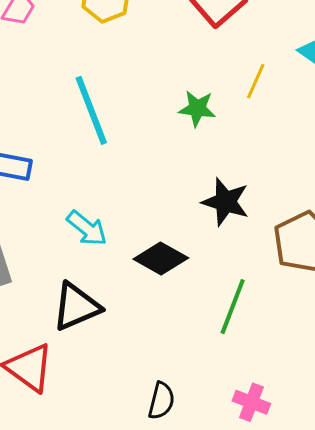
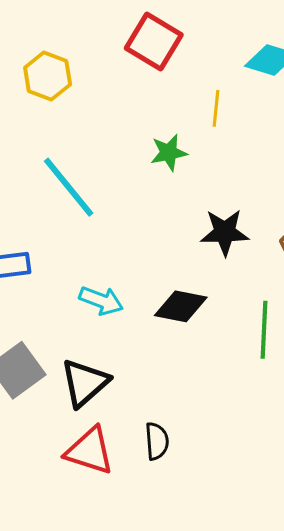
black triangle: (76, 307) -> (85, 383), moved
black semicircle: (161, 401) -> (157, 441), moved

